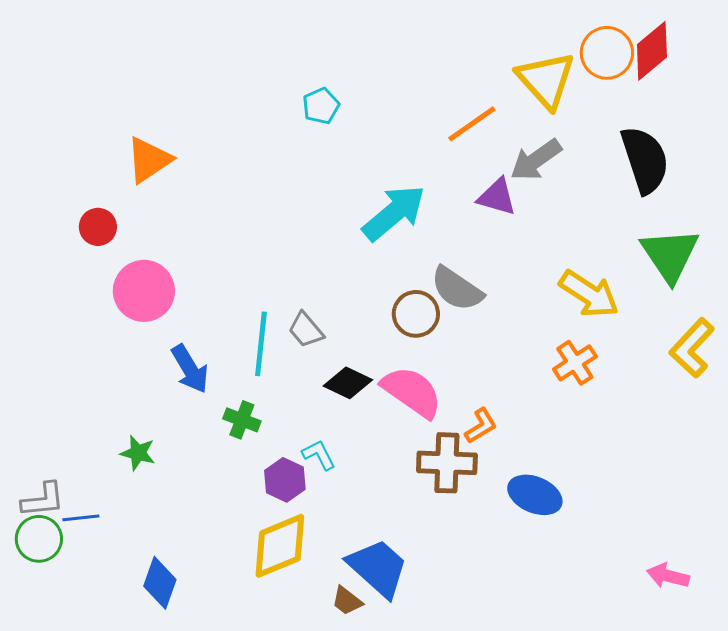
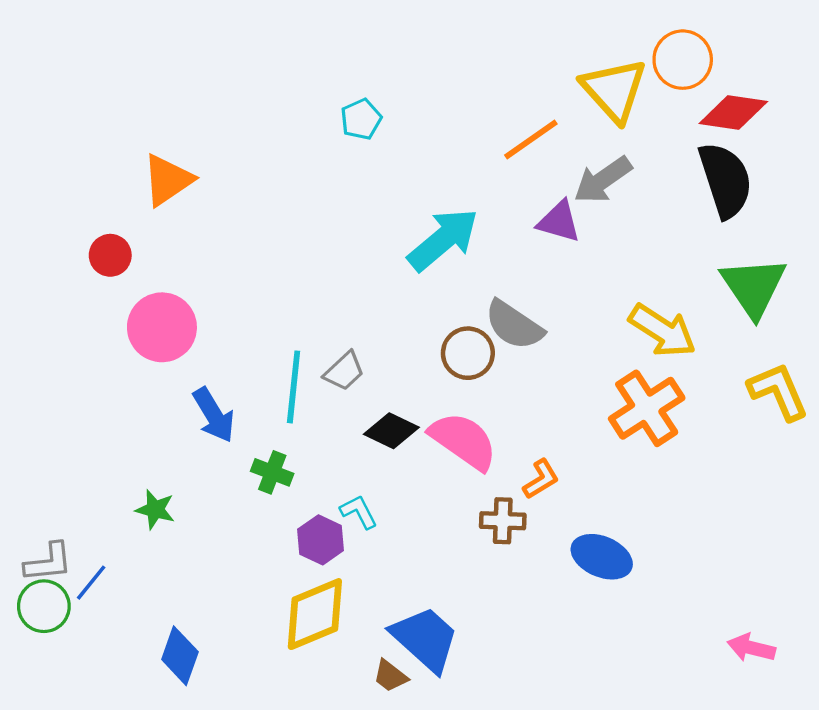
red diamond: (652, 51) -> (733, 112), moved, turned 48
gray trapezoid: (306, 330) -> (344, 371), turned -93
yellow L-shape: (692, 348) -> (778, 391), turned 114
orange cross: (575, 363) -> (647, 408), size x1.5
brown cross: (447, 463) -> (503, 521), size x0.7
blue line: (81, 518) -> (91, 583), turned -45

